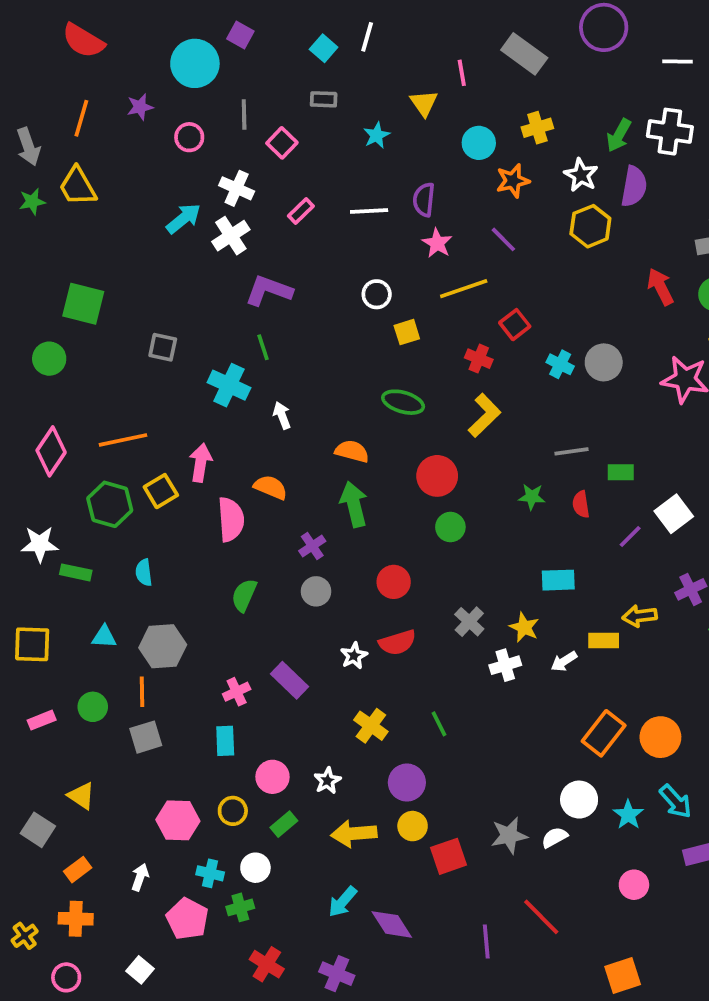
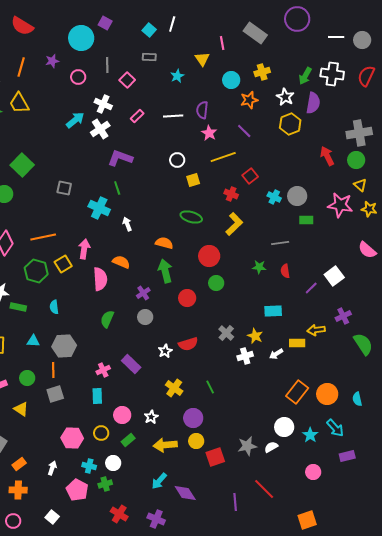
green square: (83, 304) -> (22, 165), turned 30
green rectangle: (621, 472) -> (306, 220), moved
red circle: (394, 582) -> (187, 298), moved
yellow triangle: (81, 796) -> (21, 409), moved

